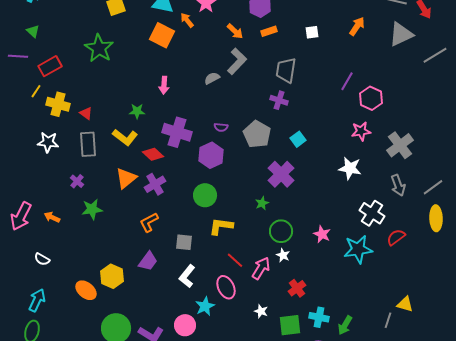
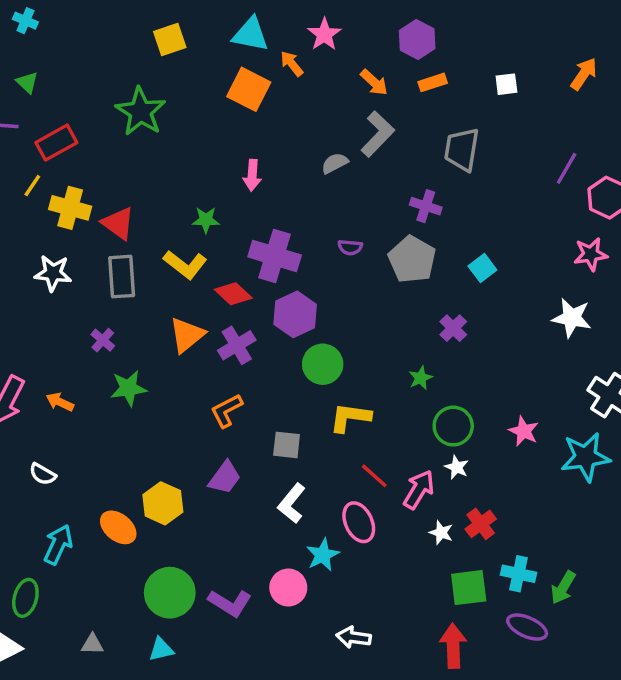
purple cross: (279, 100) -> (426, 206), moved
red triangle: (86, 113) -> (118, 223), size x1.5
purple hexagon: (211, 155) -> (295, 314), moved
purple cross: (281, 174) -> (453, 328), size x0.6
cyan arrow: (37, 300) -> (58, 545), moved
white star: (261, 311) -> (441, 533), moved

